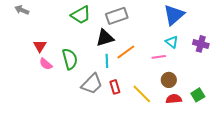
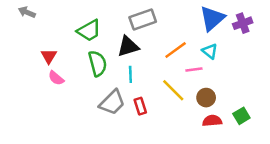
green trapezoid: (81, 15) -> (89, 30), moved
purple cross: (201, 44) -> (243, 23), moved, turned -35
orange line: (126, 52) -> (176, 50), moved
green semicircle: (70, 59) -> (98, 63), moved
yellow line: (142, 94) -> (173, 90), moved

